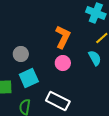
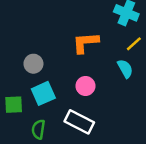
orange L-shape: (63, 37) -> (85, 43), turned -120
pink circle: (63, 63) -> (85, 86), moved

